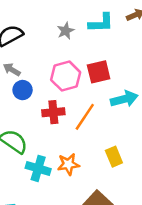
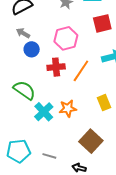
red square: (99, 72) -> (102, 23), moved
cyan cross: (38, 168) -> (44, 112), turned 30

